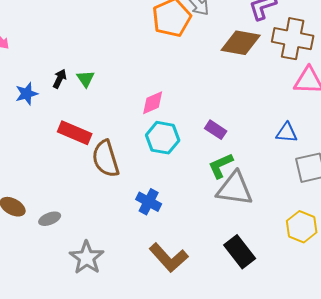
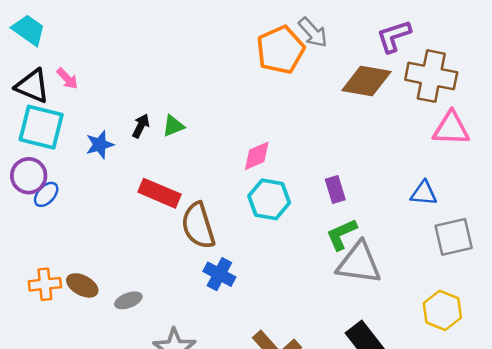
green triangle: (86, 79) -> (173, 126), turned 42
purple rectangle: (216, 130) -> (335, 189), turned 40
blue cross: (149, 202) -> (219, 274), moved

